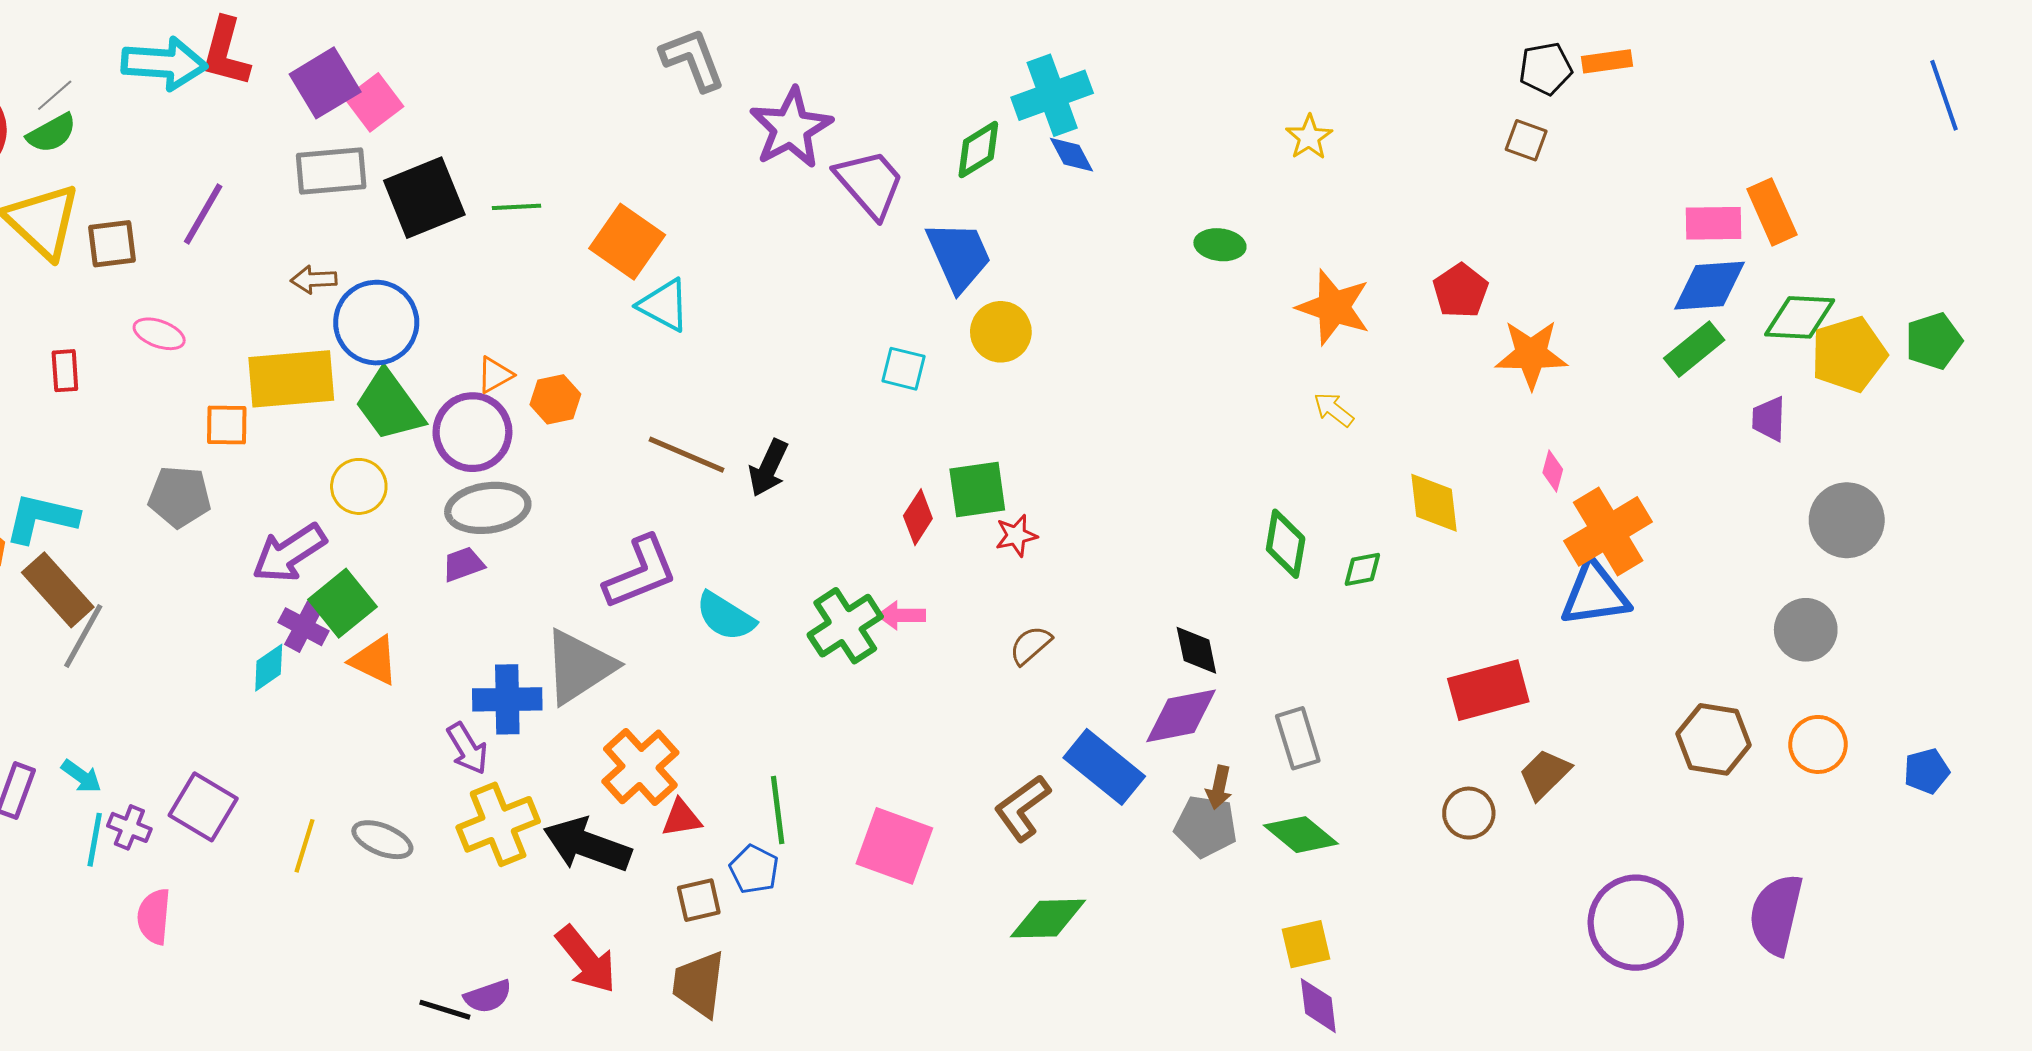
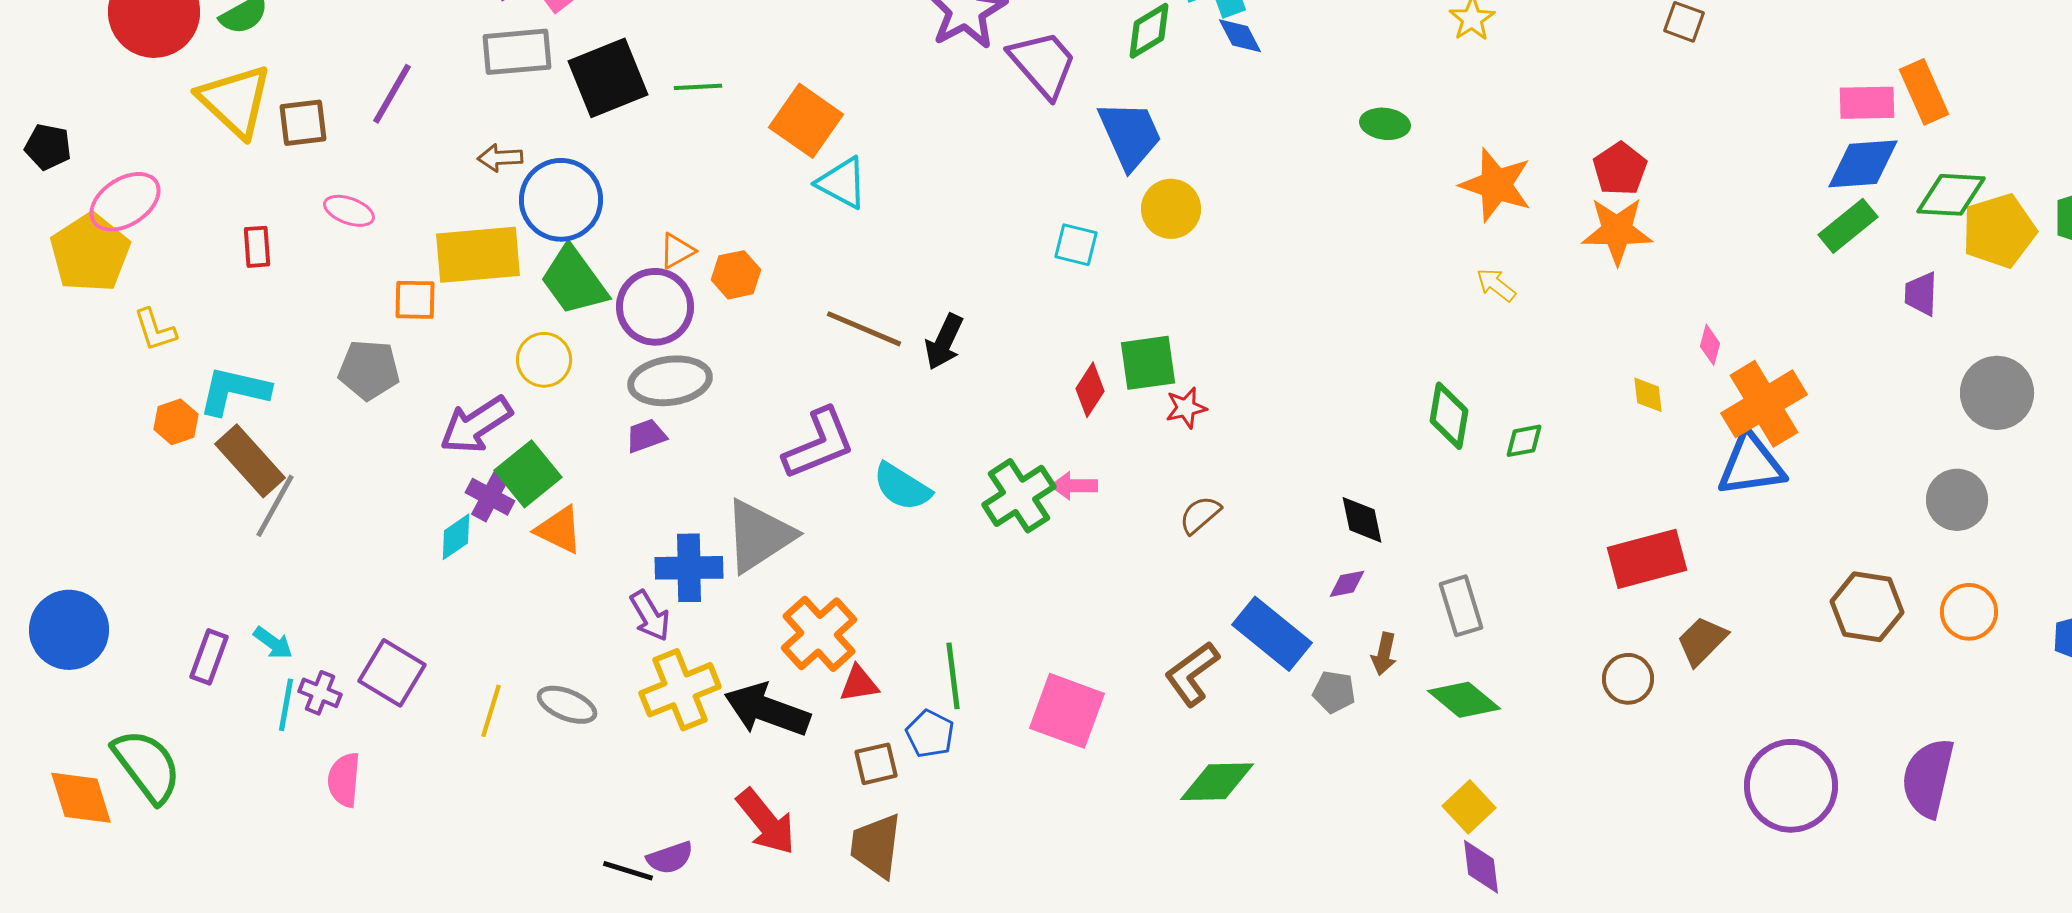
orange star: (1531, 354) -> (1617, 231), moved
yellow diamond: (1434, 503) -> (1648, 395), moved, size x0.6
purple diamond: (1181, 716) -> (1347, 584), size x0.5
gray pentagon: (1206, 826) -> (1334, 692), moved, size x0.7
yellow square: (1306, 944) -> (1469, 807), turned -30

